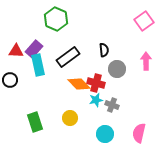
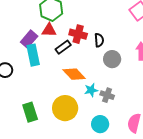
red triangle: (16, 51) -> (49, 30), moved
black rectangle: (68, 57) -> (63, 47), size x0.7
red cross: (96, 83) -> (78, 34), moved
yellow circle: (70, 118) -> (65, 108), size x1.6

